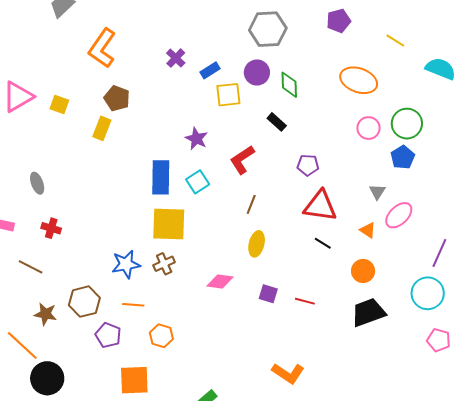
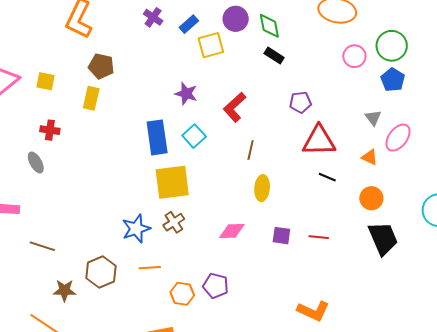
black rectangle: (277, 122) -> (274, 55), moved
red cross: (51, 228) -> (50, 130), moved
black trapezoid: (368, 312) -> (383, 238), turned 96
purple pentagon: (108, 335) -> (216, 286), moved

